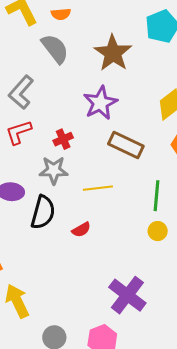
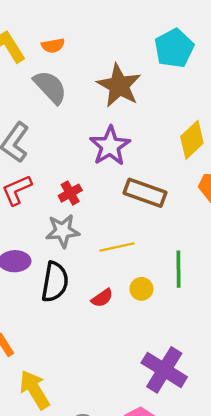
green line: (156, 196) -> (178, 269), moved
yellow circle: (158, 231) -> (141, 289), moved

